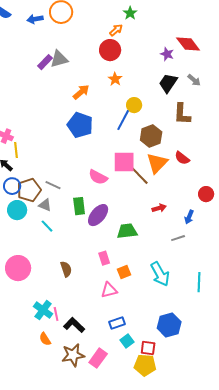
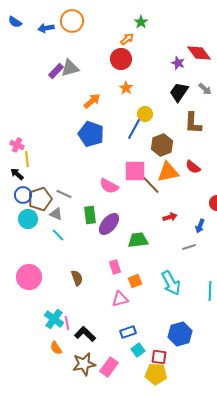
orange triangle: (157, 163) -> (168, 172), turned 35

